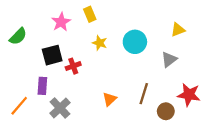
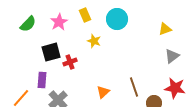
green semicircle: (18, 36) -> (28, 24), moved
cyan circle: (135, 42) -> (117, 19), moved
gray triangle: (169, 59) -> (172, 56), moved
brown line: (144, 94) -> (134, 87), turned -36

